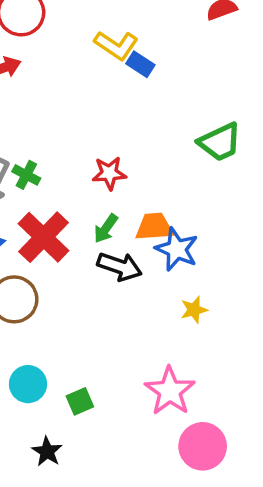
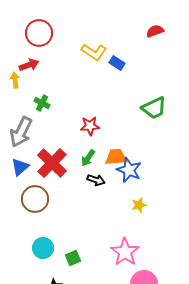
blue rectangle: (140, 64) -> (117, 63), moved
green cross: (26, 175) -> (42, 103), moved
black arrow: (120, 267) -> (96, 180), size x0.7

